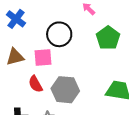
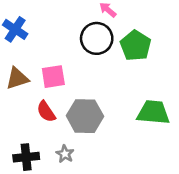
black circle: (59, 34) -> (97, 38), moved

